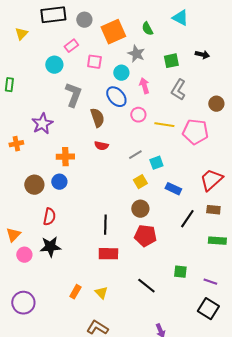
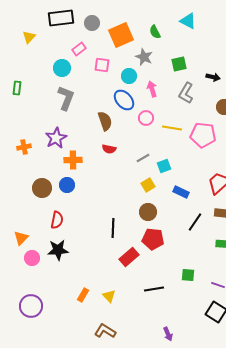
black arrow: (202, 55) -> (213, 77), moved
gray L-shape: (73, 95) -> (66, 98), moved
purple star: (42, 124) -> (56, 138), moved
red rectangle: (108, 254) -> (129, 257), moved, turned -42
black line: (146, 286) -> (154, 289), turned -48

